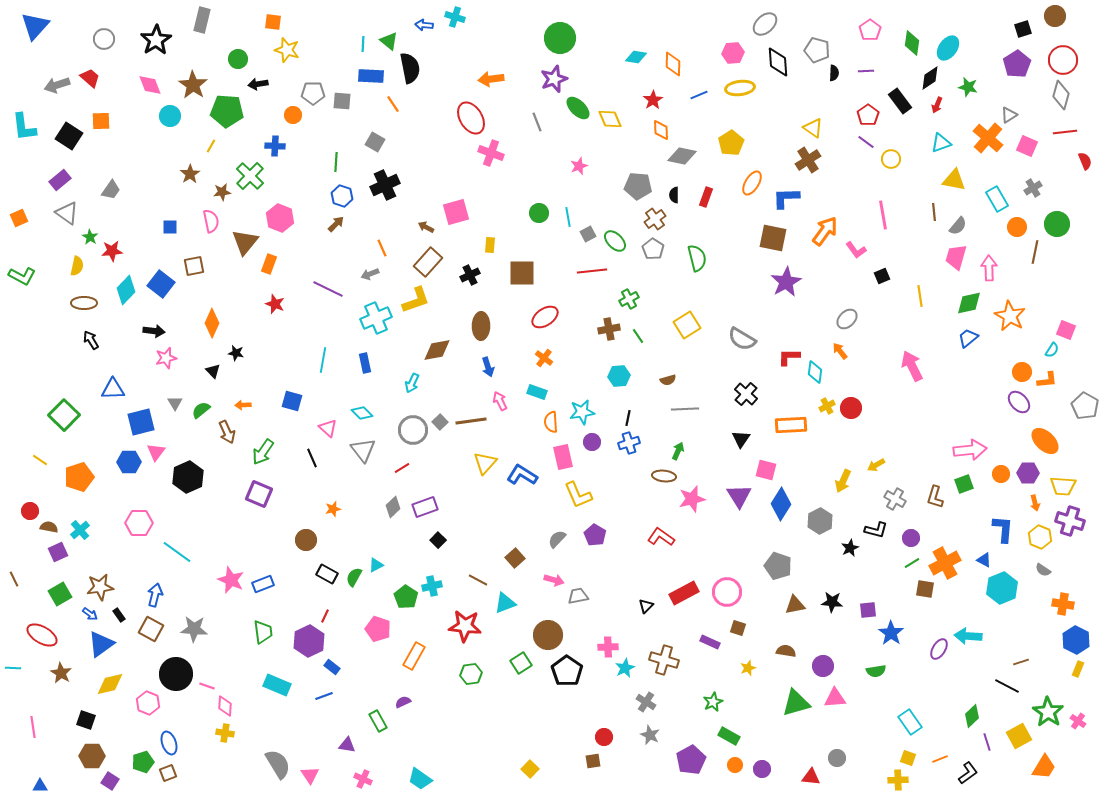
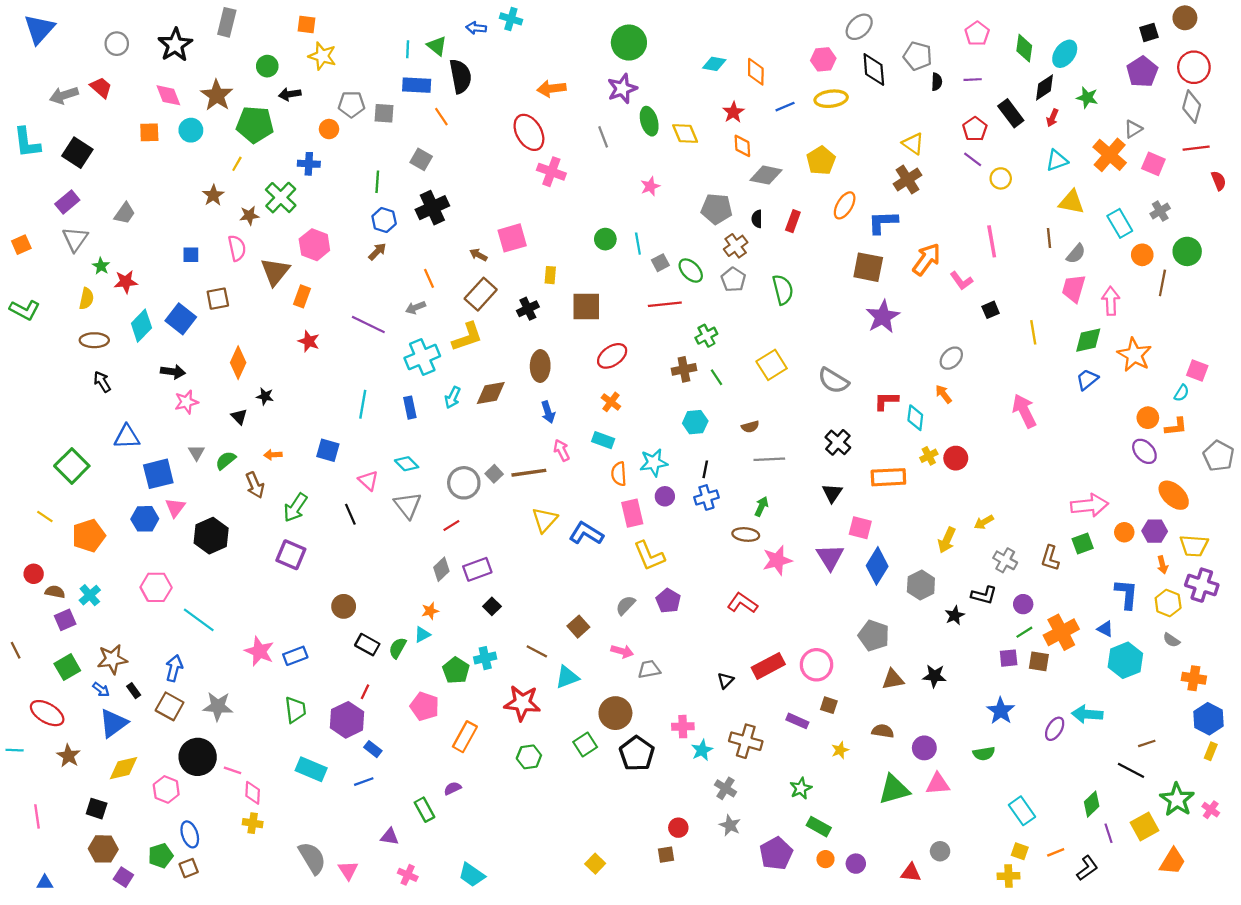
green ellipse: (578, 108) -> (649, 121), turned 30
orange square: (101, 121) -> (149, 132), moved
gray triangle: (67, 213) -> (75, 239), turned 30
cyan arrow: (412, 383) -> (453, 397), moved
orange star: (333, 509) -> (430, 611), moved
purple square: (868, 610) -> (1009, 658), moved

